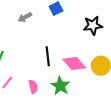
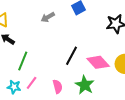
black line: (48, 56) -> (72, 56), turned 36

